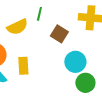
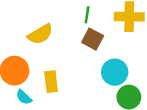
green line: (39, 14) -> (87, 15), moved

